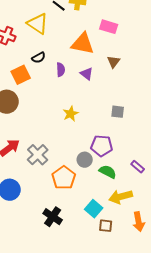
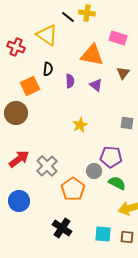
black semicircle: (39, 58) -> (48, 69), turned -56
cyan square: (94, 209) -> (103, 234), moved, turned -36
brown square: (106, 226) -> (127, 237), moved

